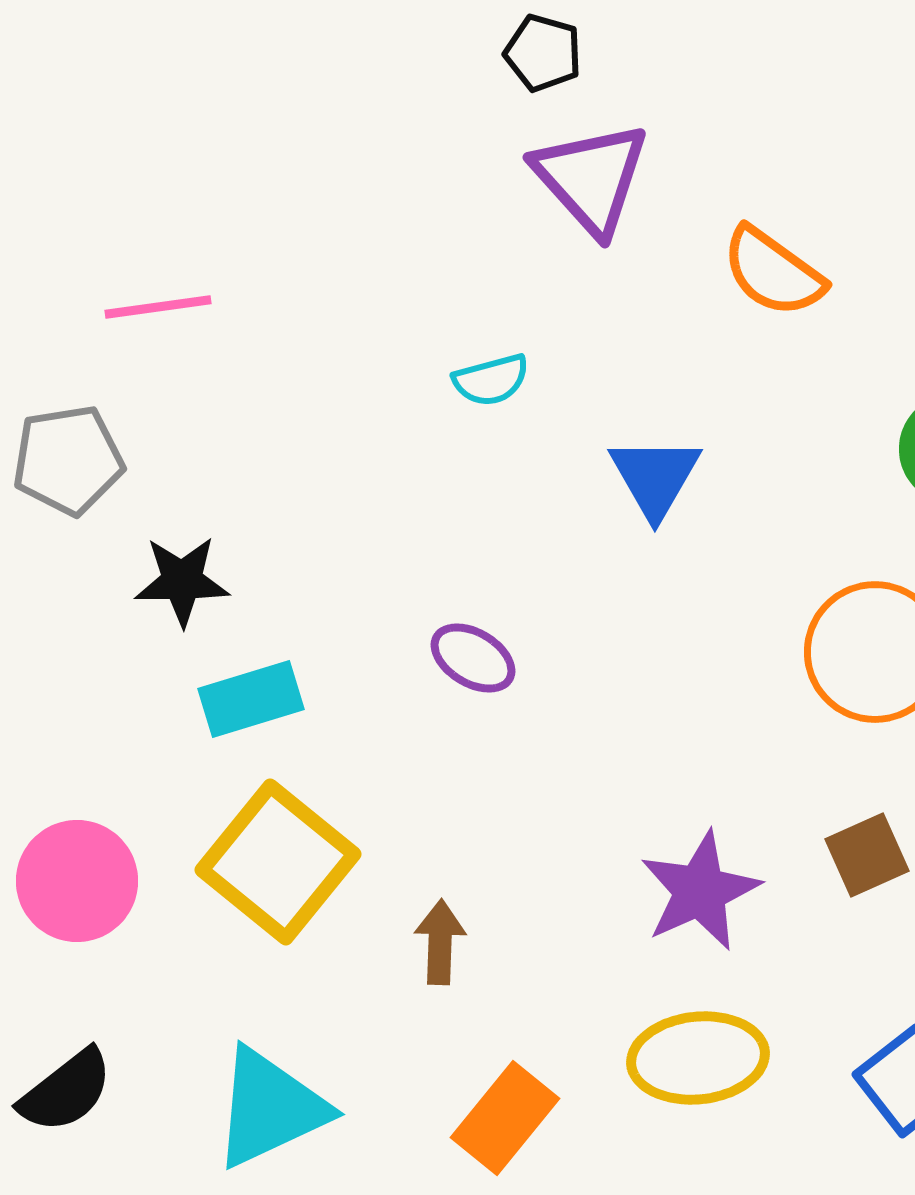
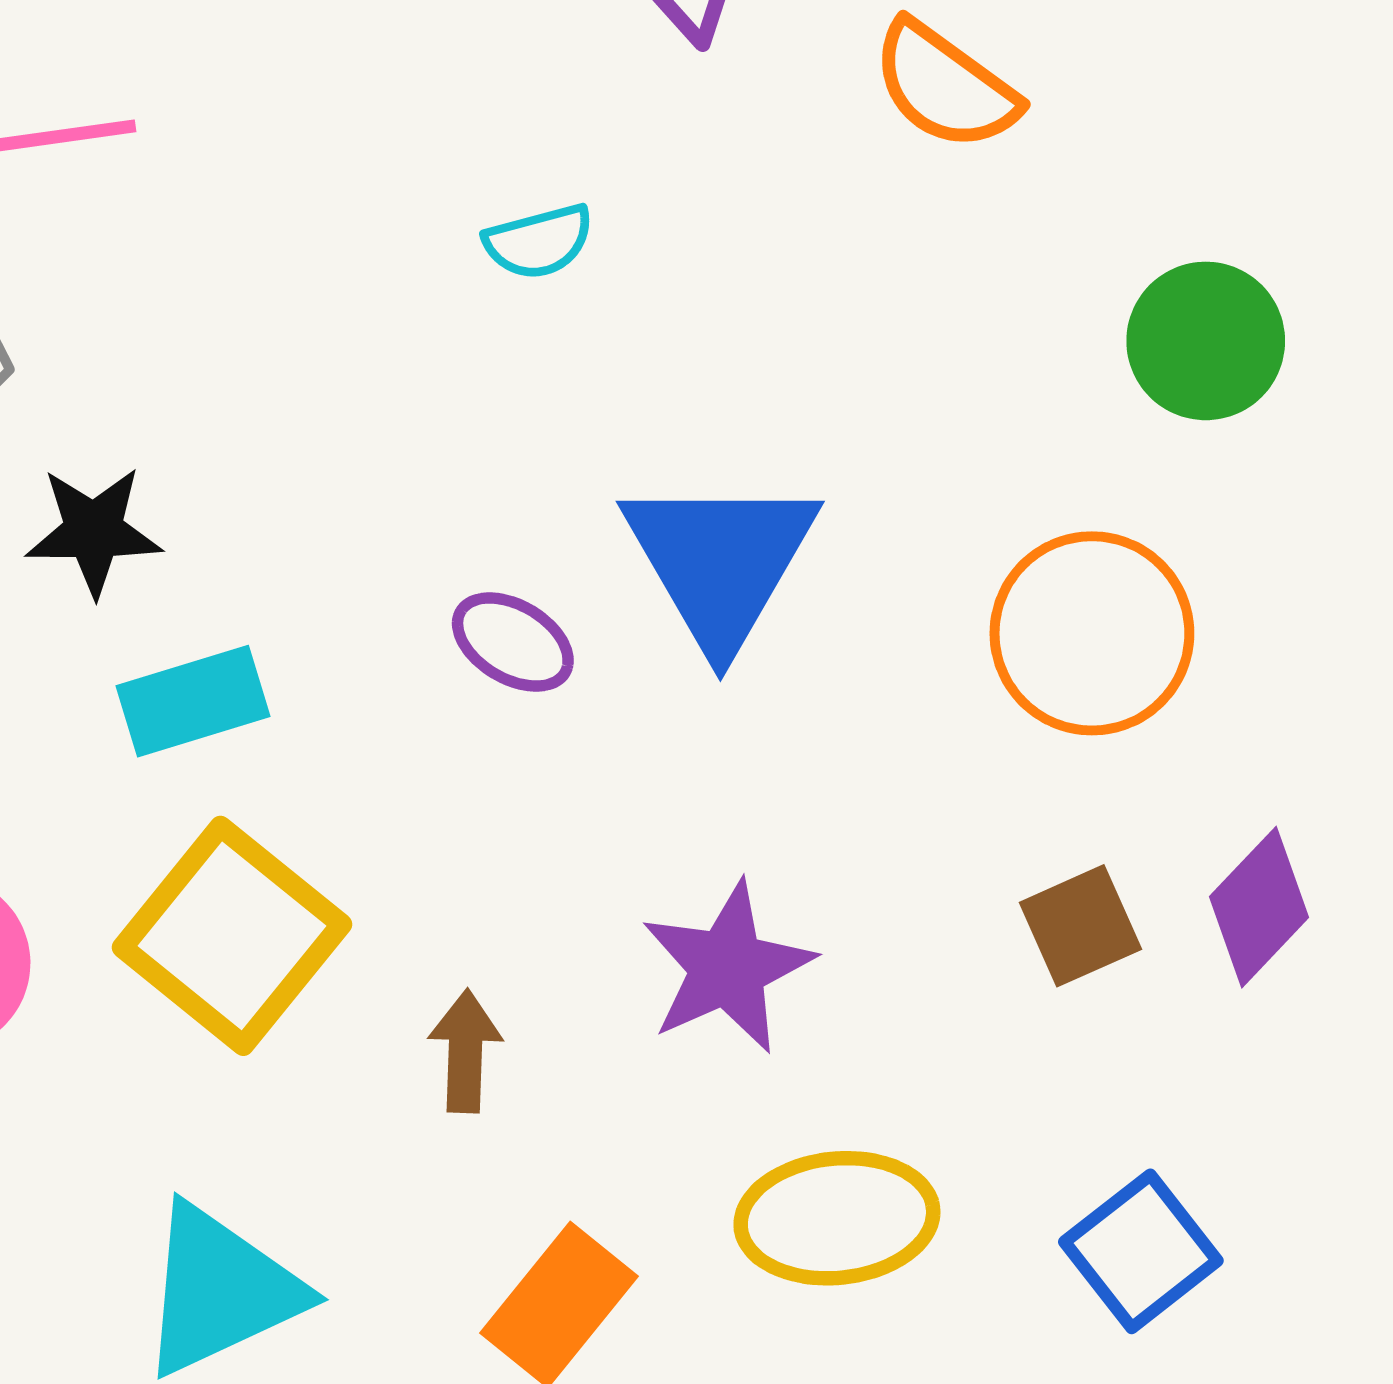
blue triangle: (655, 477) -> (720, 561), moved, size x1.5
purple star: (700, 891) -> (727, 968), moved

